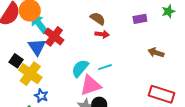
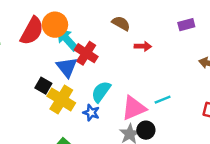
brown semicircle: (98, 19) -> (121, 23), moved
cyan line: (105, 67) -> (163, 100), moved
cyan semicircle: (80, 68) -> (101, 92), moved
blue star: (41, 96) -> (91, 113), moved

